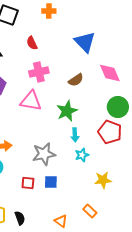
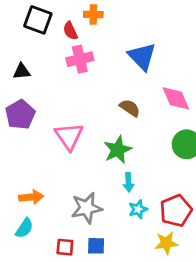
red semicircle: (32, 43) -> (70, 31), moved
pink cross: (39, 72) -> (80, 59), moved
brown semicircle: (76, 80) -> (130, 108), turned -112
pink triangle: (31, 101) -> (69, 136), turned 45
red pentagon: (110, 132) -> (176, 211), moved, turned 30

